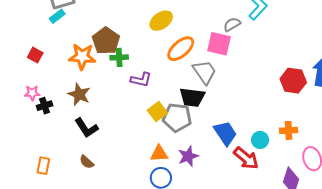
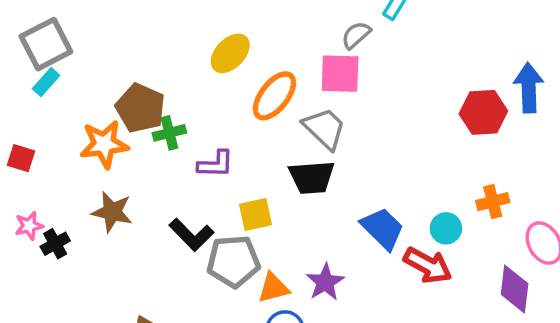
yellow square: (157, 112) -> (256, 214), turned 36
gray pentagon: (177, 118) -> (233, 261), moved
black L-shape: (86, 128) -> (191, 235), moved

